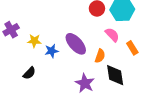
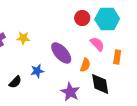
yellow star: (34, 41) -> (23, 38), moved
orange rectangle: (132, 48) -> (117, 57), turned 40
blue star: (52, 51) -> (37, 71), moved

